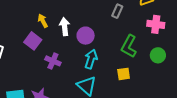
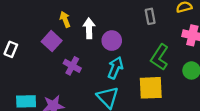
gray rectangle: (117, 11) -> (150, 16), turned -40
yellow square: (124, 74) -> (151, 88), size x1.6

